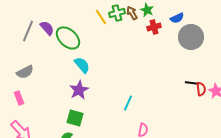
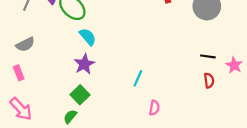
red semicircle: (201, 89) -> (209, 80), moved
green square: (75, 118) -> (80, 95), turned 30

